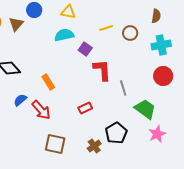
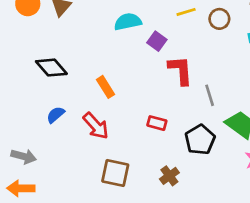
blue semicircle: (20, 100) -> (56, 115), moved
red rectangle: (85, 108) -> (157, 123), turned 40
black pentagon: (116, 133) -> (200, 140), moved

